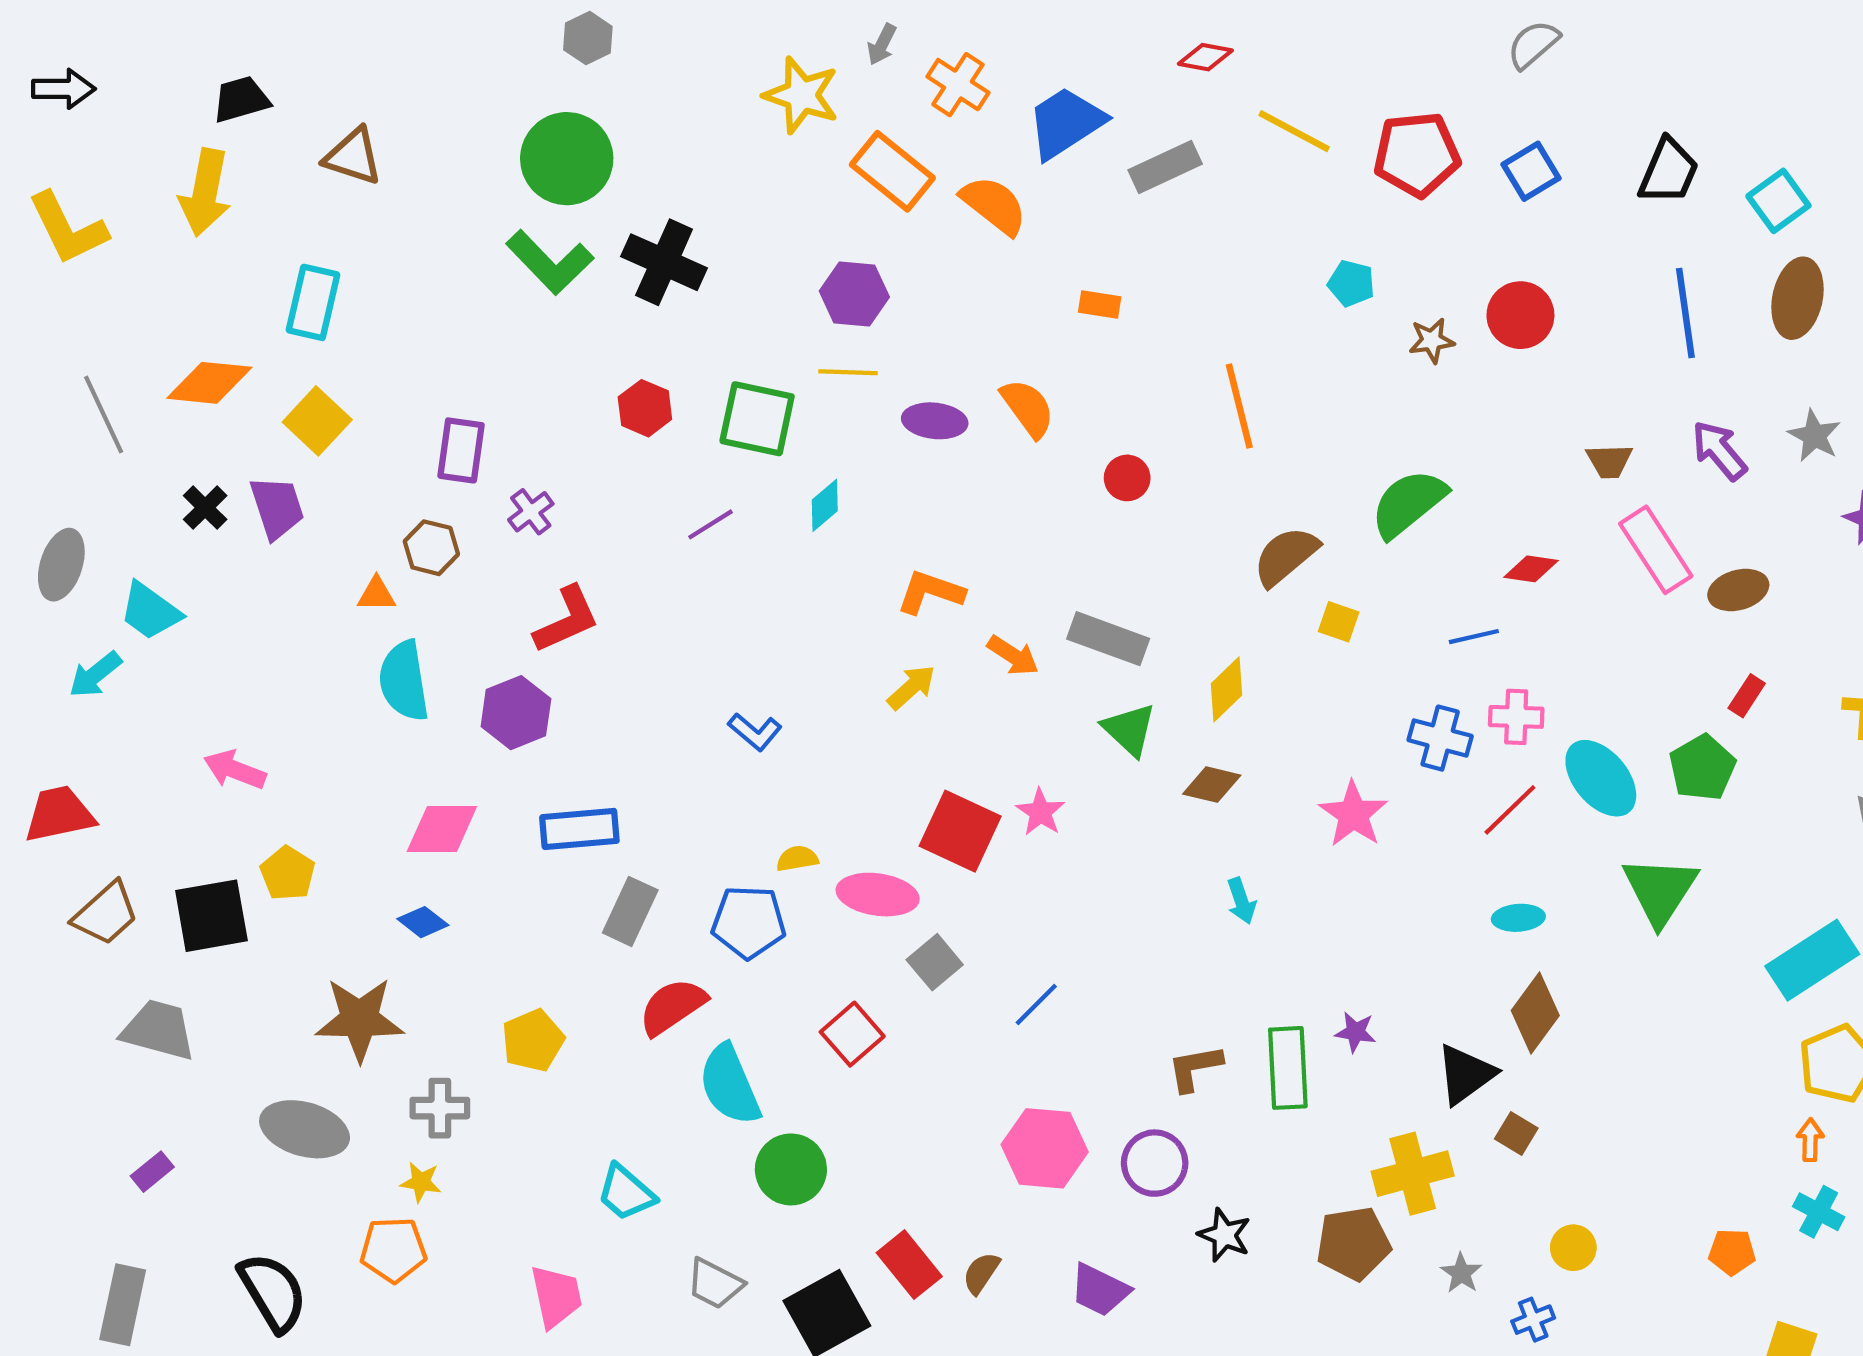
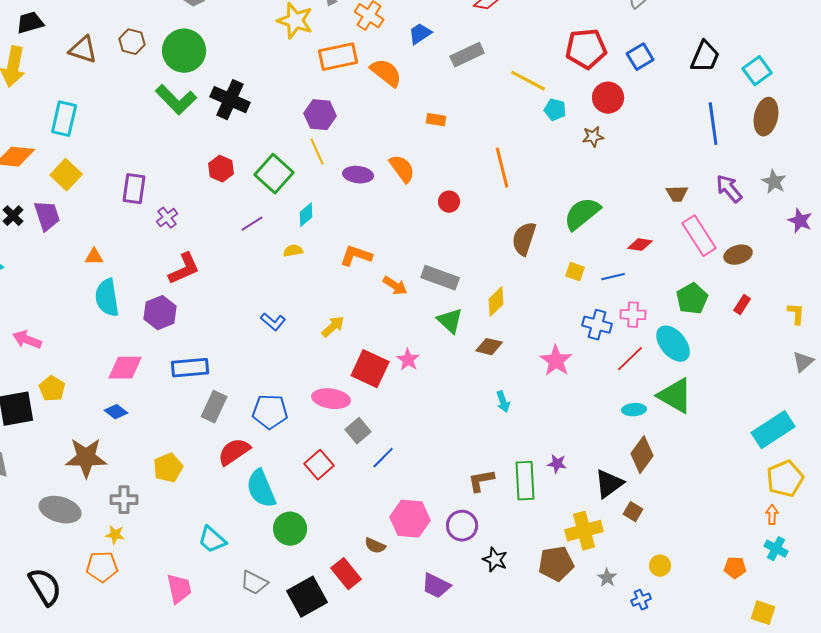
blue trapezoid: (1066, 123) -> (420, 34), size x0.6
yellow line: (1294, 131) -> (528, 81), moved
orange rectangle: (892, 171) -> (338, 57), turned -51
red circle: (1520, 315) -> (608, 98), moved
yellow line: (848, 372) -> (317, 152), turned 64
green square: (757, 419) -> (274, 174), turned 30
brown hexagon: (431, 548) -> (132, 42), moved
brown semicircle: (1286, 556) -> (524, 239), turned -32
yellow square: (1339, 622) -> (575, 272), moved
yellow arrow: (911, 687) -> (333, 327), moved
green pentagon: (1702, 768) -> (692, 299), moved
yellow semicircle: (797, 859) -> (293, 251), moved
green triangle: (1660, 890) -> (675, 396), moved, turned -33
blue line: (1036, 1004) -> (383, 458), moved
brown semicircle: (981, 1273) -> (375, 546), moved, turned -100

